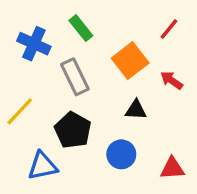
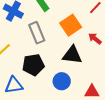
black triangle: (136, 110) -> (72, 55), size x1.5
black pentagon: (73, 130) -> (33, 65), turned 30

